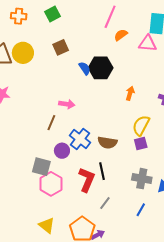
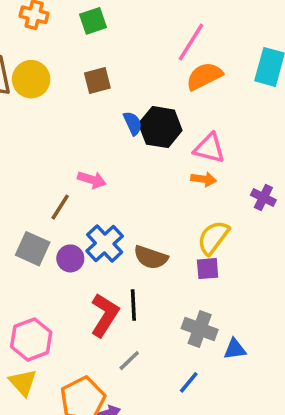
orange semicircle: (121, 35) -> (204, 76), size x1.5
pink triangle: (148, 43) -> (209, 148), moved
orange arrow: (130, 93) -> (204, 179), turned 72
gray square: (41, 167) -> (33, 249), moved
pink hexagon: (51, 184) -> (31, 339), moved

